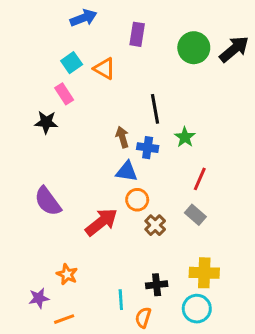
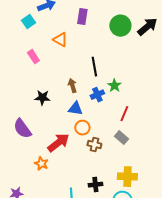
cyan square: (72, 63) -> (28, 22), moved
black star: (46, 122) -> (42, 98), moved
blue cross: (148, 148) -> (97, 95), moved, turned -32
brown cross: (155, 225) -> (94, 145), turned -32
orange star: (67, 274) -> (41, 164), moved

